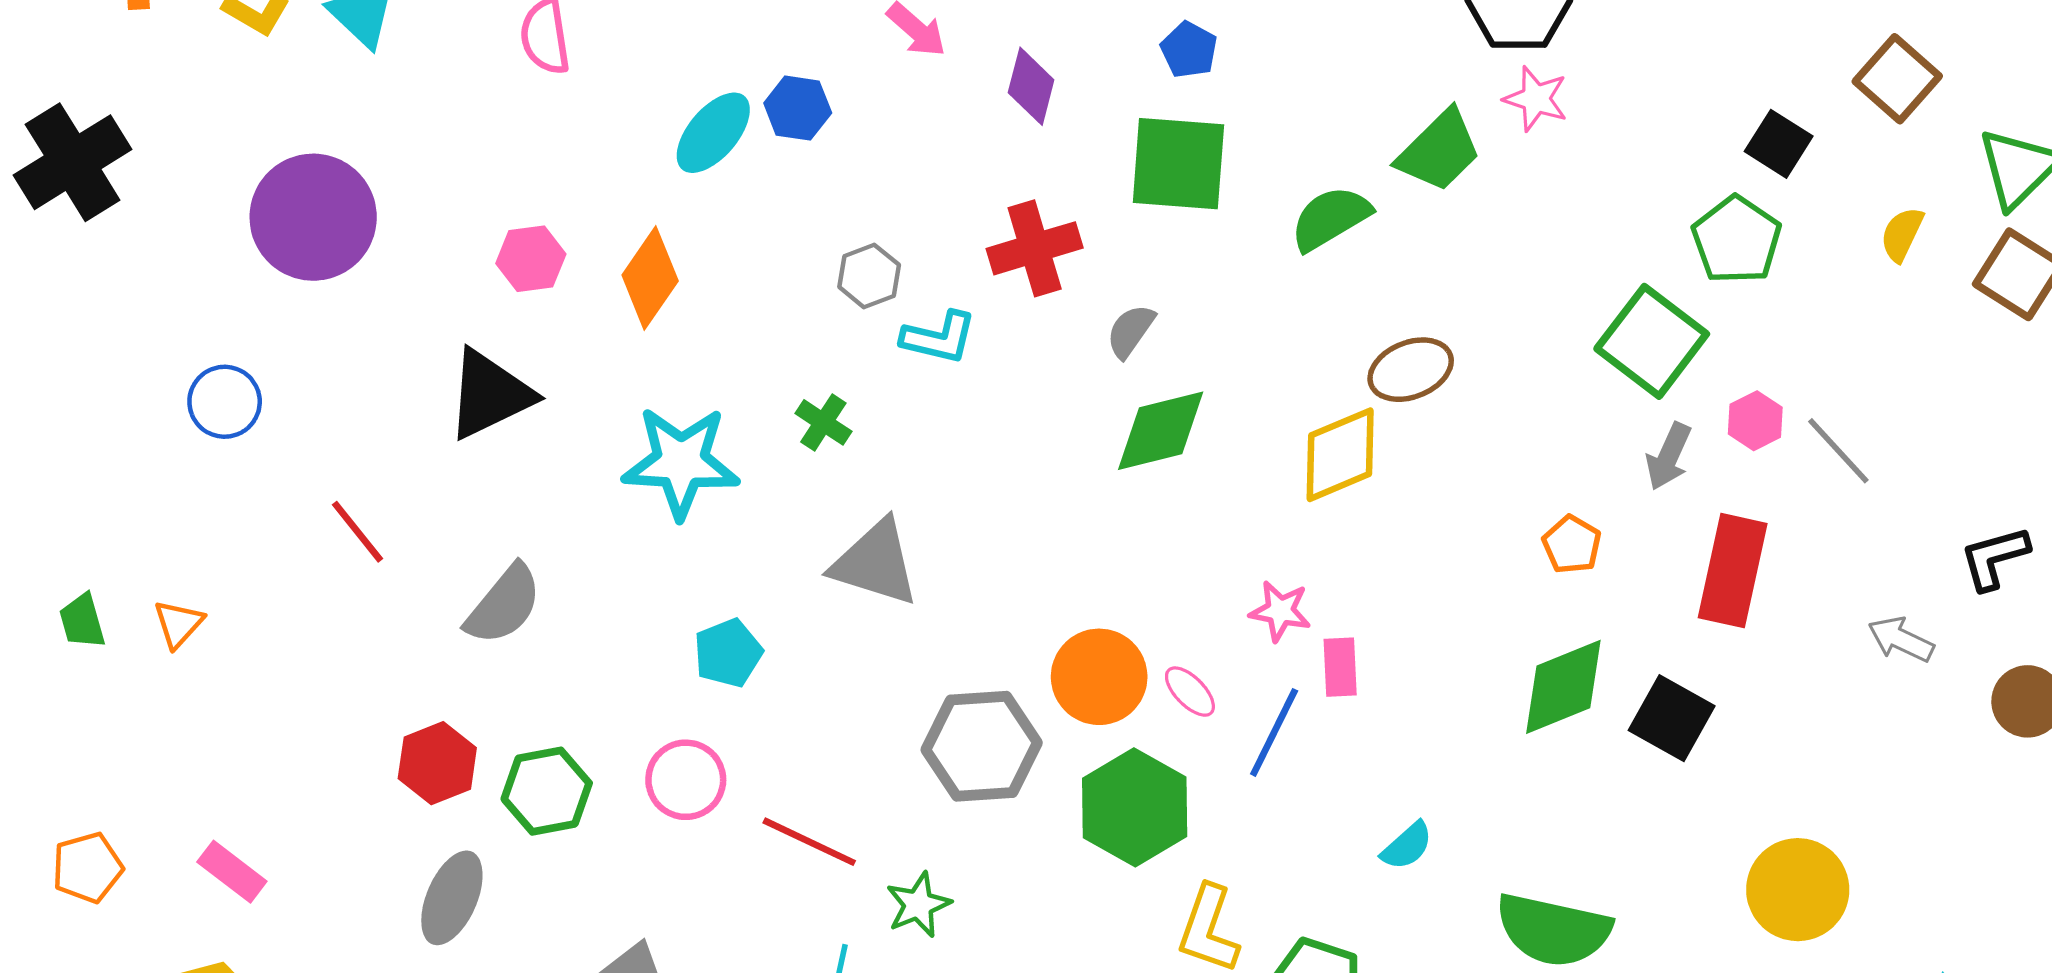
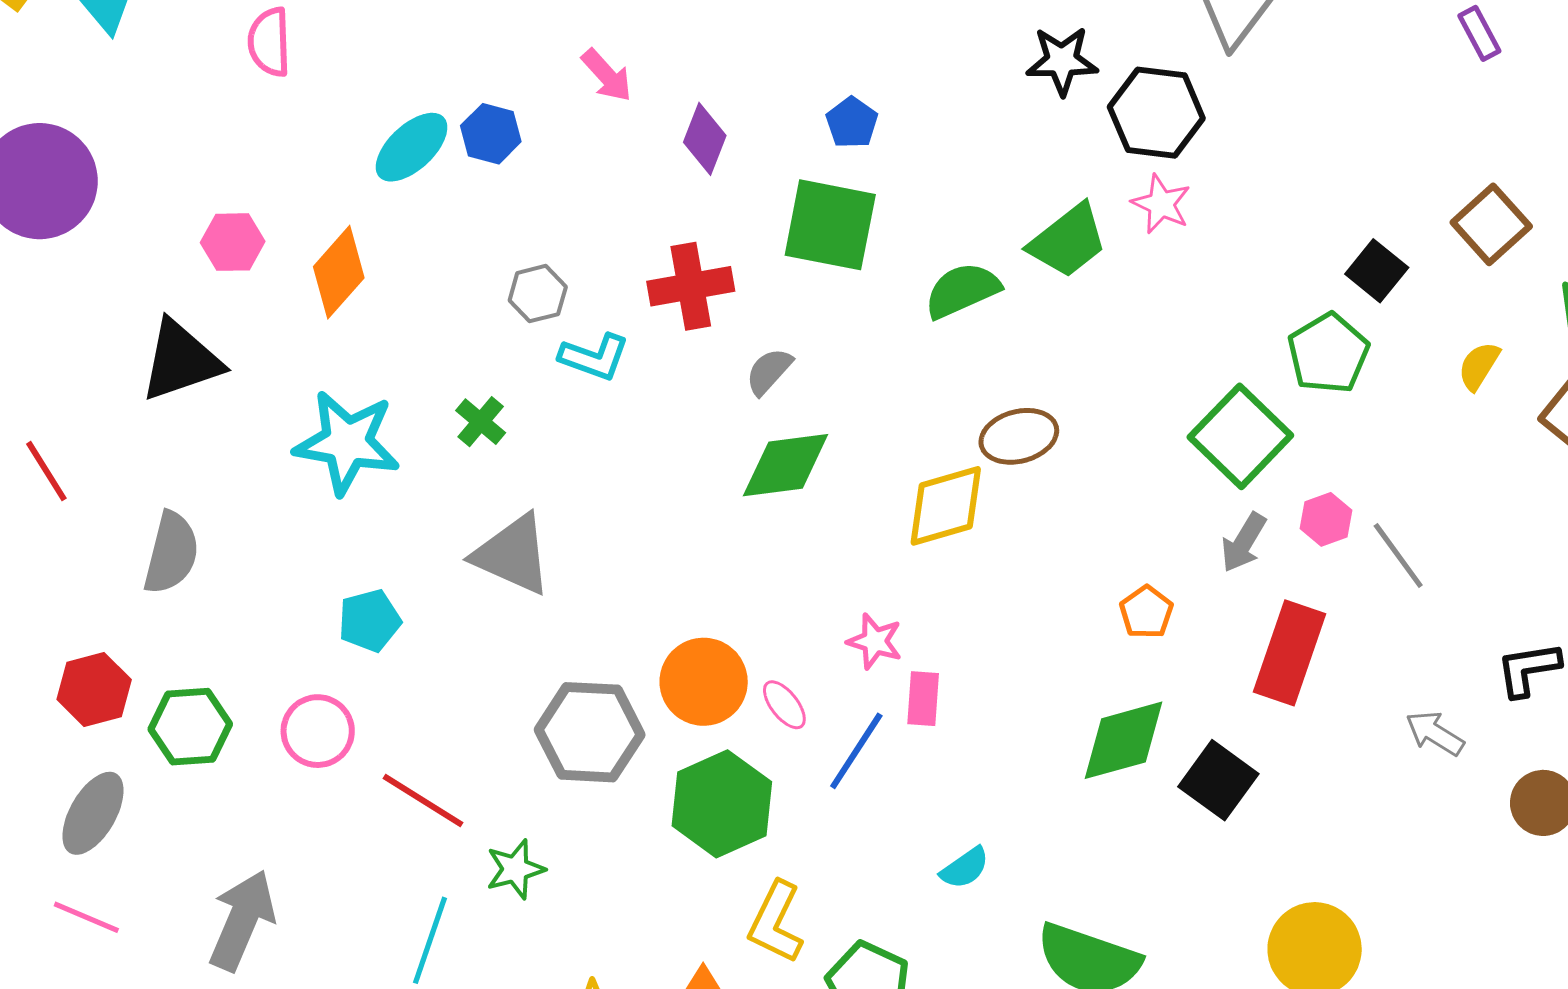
gray semicircle: (504, 605) -> (171, 553), turned -32

